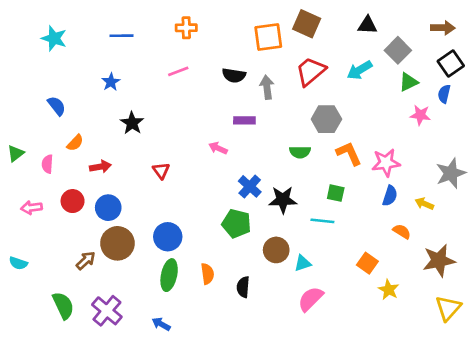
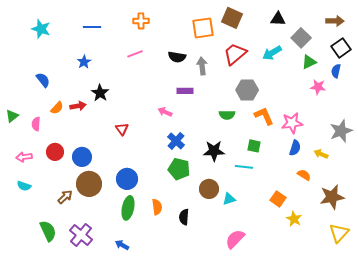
red arrow: (100, 167) -> (78, 106), moved
blue cross: (250, 186) -> (176, 141), moved
cyan semicircle: (18, 263) -> (24, 186), moved
pink semicircle: (311, 299) -> (235, 239), moved

